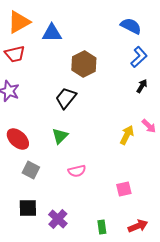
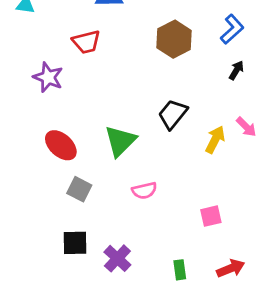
red trapezoid: (15, 54) -> (86, 42), moved
brown hexagon: (84, 64) -> (174, 39), moved
black trapezoid: (66, 98) -> (173, 114), moved
green triangle: (60, 136) -> (120, 141), size x1.4

